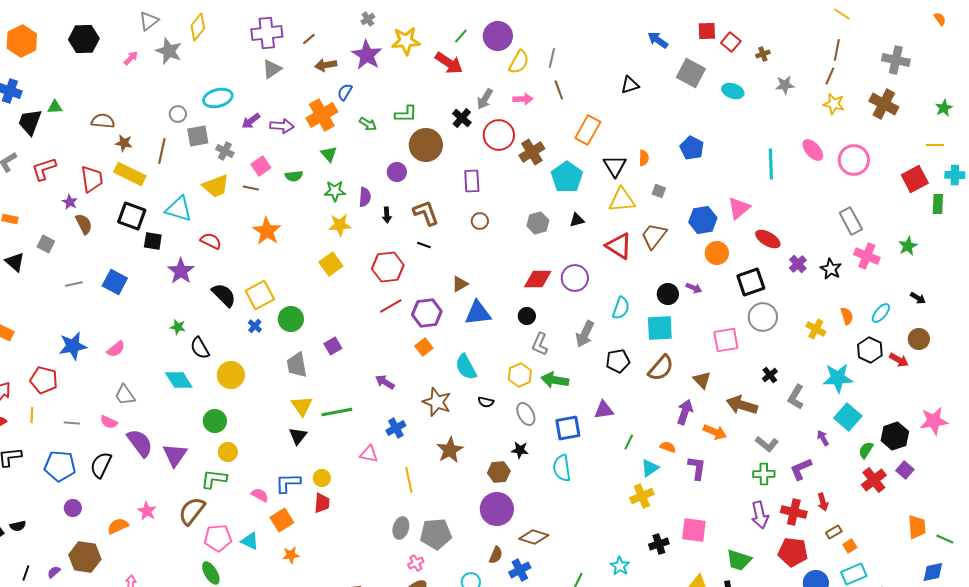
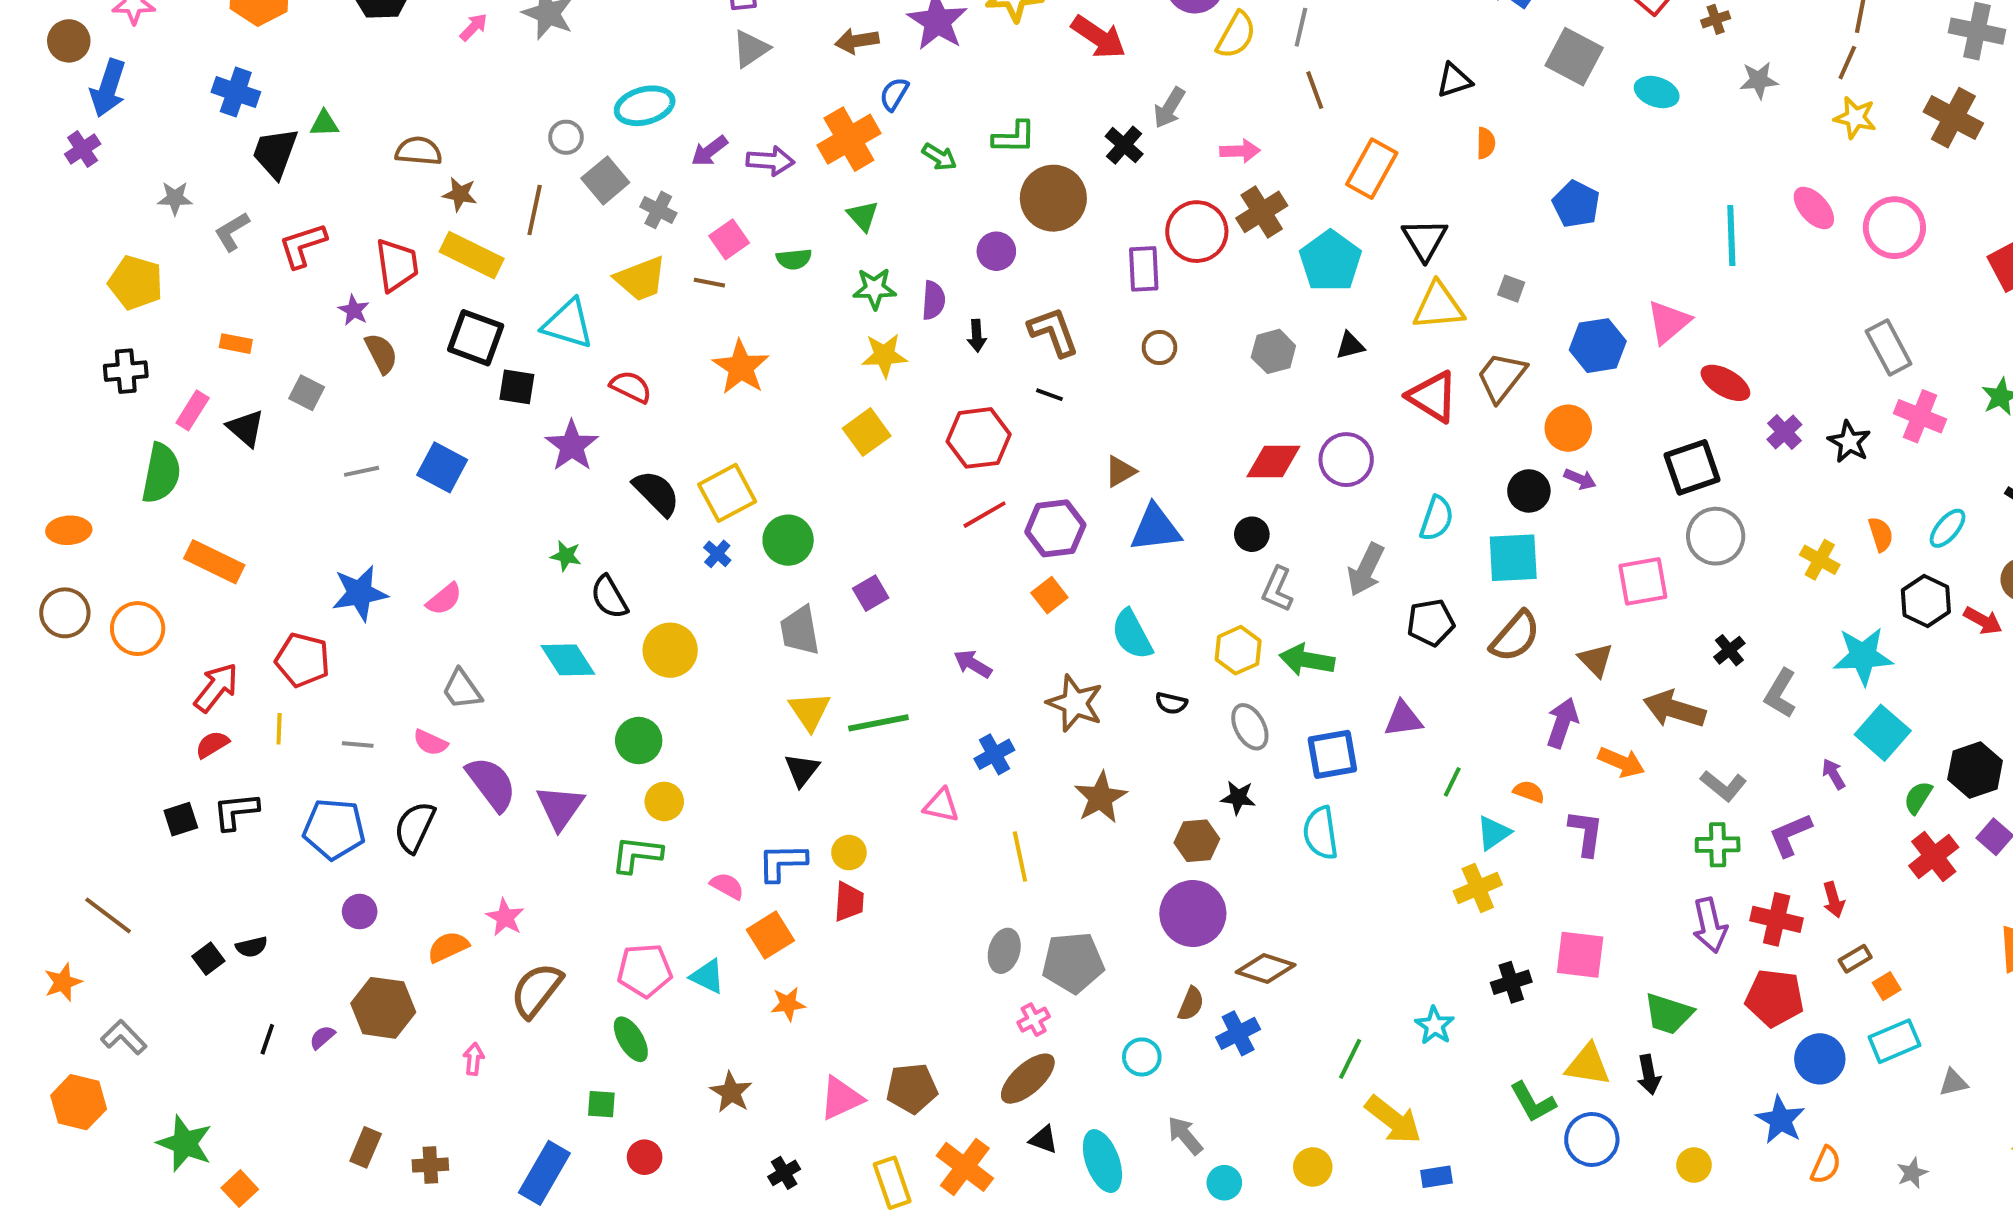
pink arrow: (523, 99) -> (1240, 151), moved
red circle: (499, 135) -> (1197, 232), moved
gray square: (198, 136) -> (605, 180), turned -30
orange semicircle: (644, 158) -> (1486, 143), moved
orange circle: (717, 253) -> (1568, 428), moved
brown semicircle: (192, 511) -> (537, 990), moved

